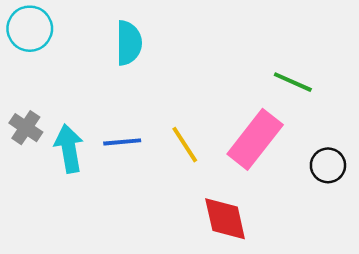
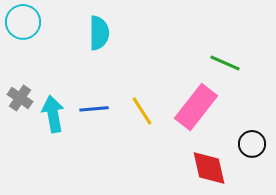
black circle: (328, 165) -> (252, 144), moved
red diamond: (225, 219) -> (209, 168), moved

